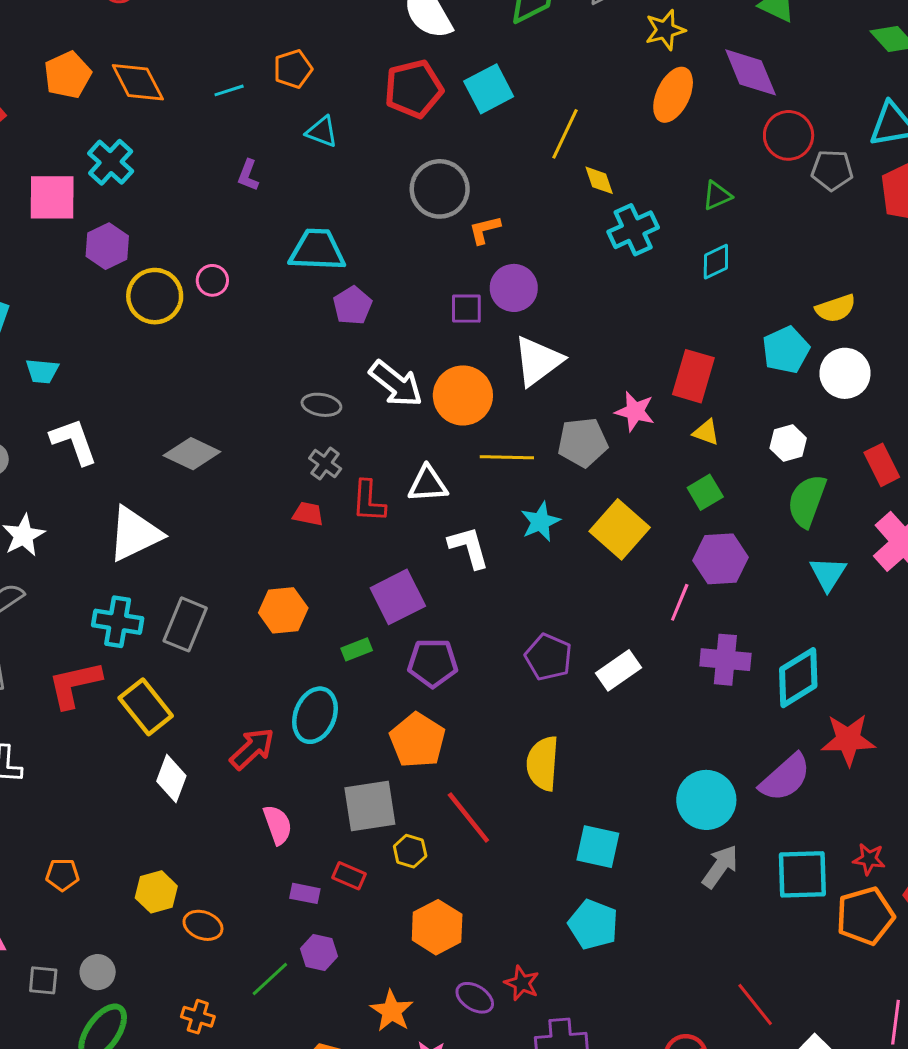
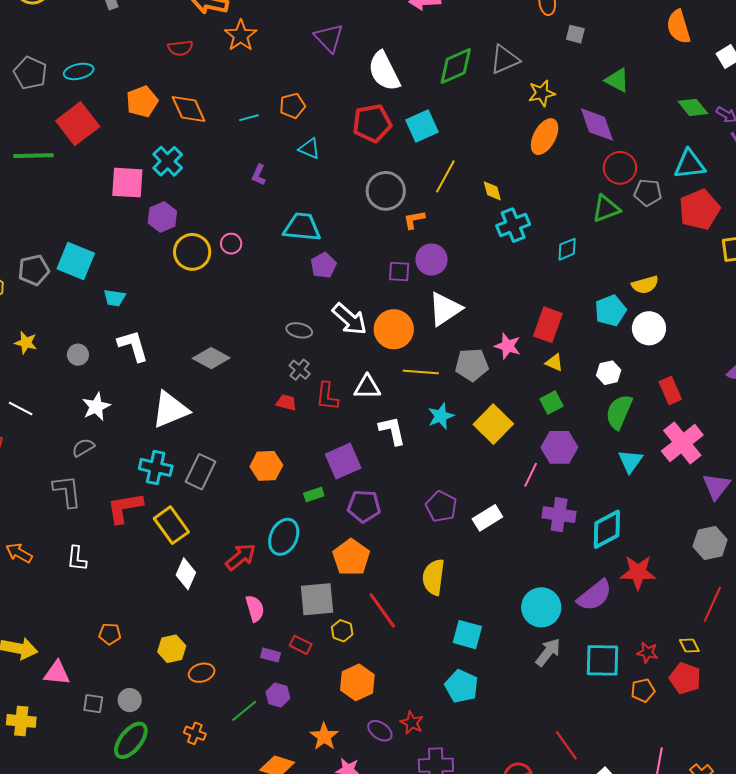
yellow line: (565, 134) -> (445, 176), moved
green triangle: (717, 196) -> (606, 209), moved, size x1.4
orange pentagon: (865, 916) -> (643, 690), size x0.6
orange ellipse: (203, 925) -> (202, 673), turned -40

